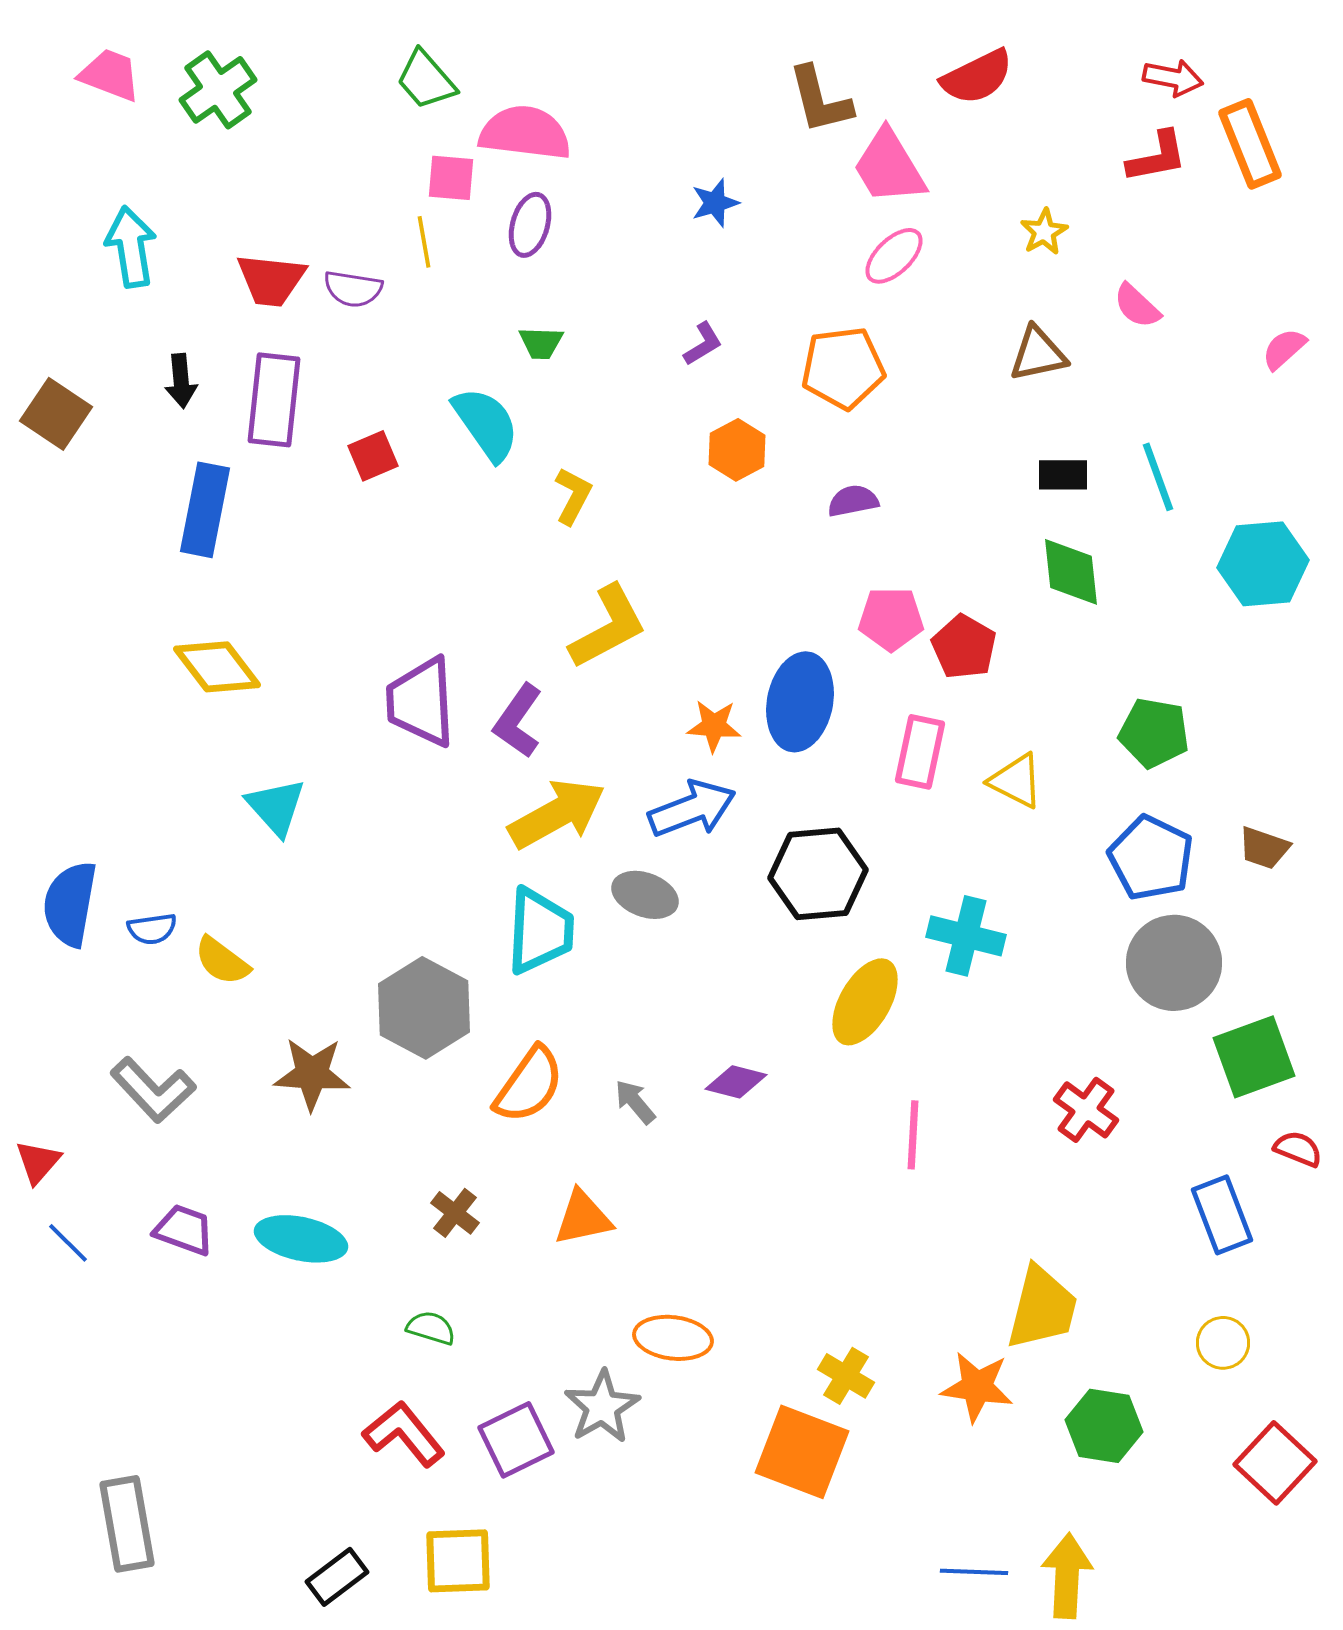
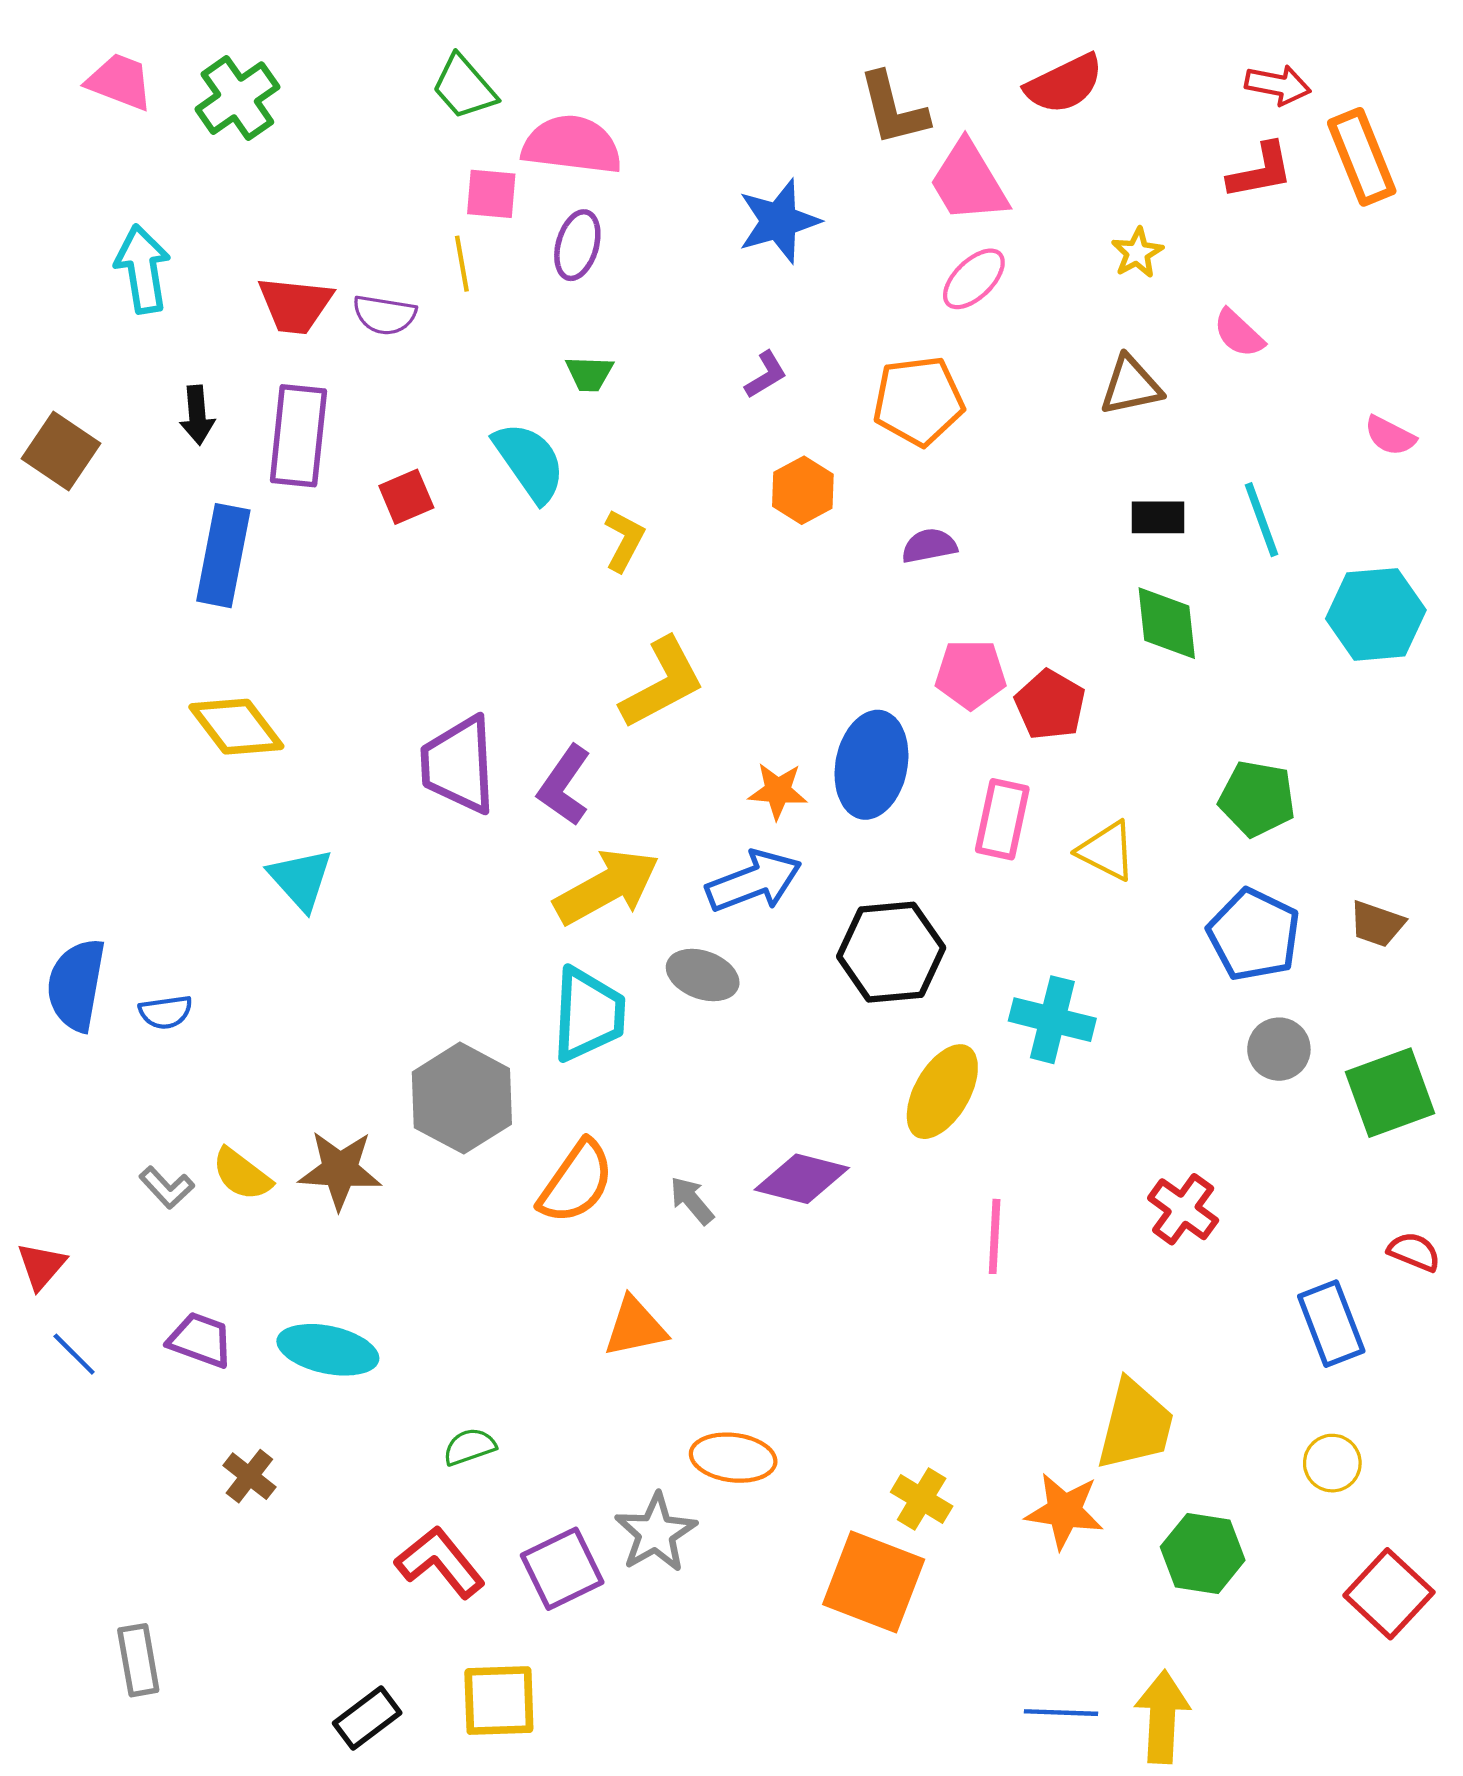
blue star: (715, 203) -> (779, 221), size x1.6
pink semicircle: (1284, 349) -> (1390, 436), moved, turned -111
yellow semicircle: (222, 961) -> (242, 1174), moved
gray circle: (1174, 963) -> (1279, 1049), size x0.6
green square: (1254, 1057) -> (1390, 1093), moved
purple diamond: (736, 1082) -> (802, 1179), size x1.4
gray L-shape: (153, 1090) -> (167, 1187), size x0.6
brown cross: (455, 1213) -> (249, 1476), moved
green semicircle: (431, 1328) -> (469, 1447), turned -36
gray rectangle: (127, 1524) -> (138, 1660), size x0.7

